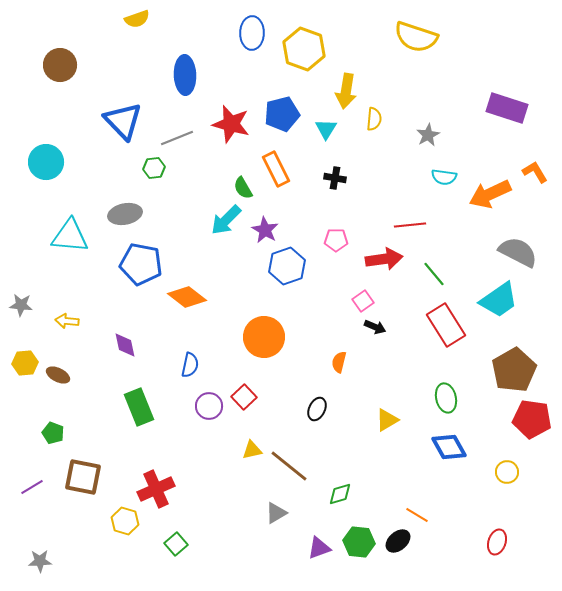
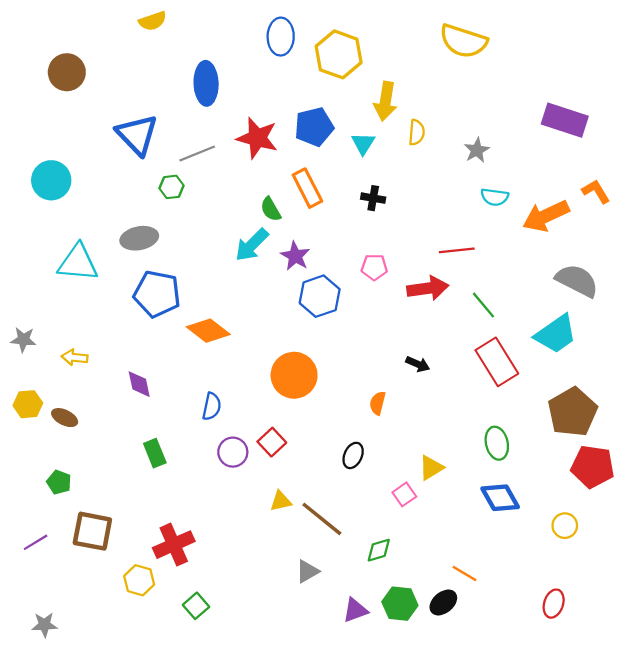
pink square: (363, 301) -> (404, 494), moved
green rectangle: (139, 407) -> (155, 453), size x0.7

